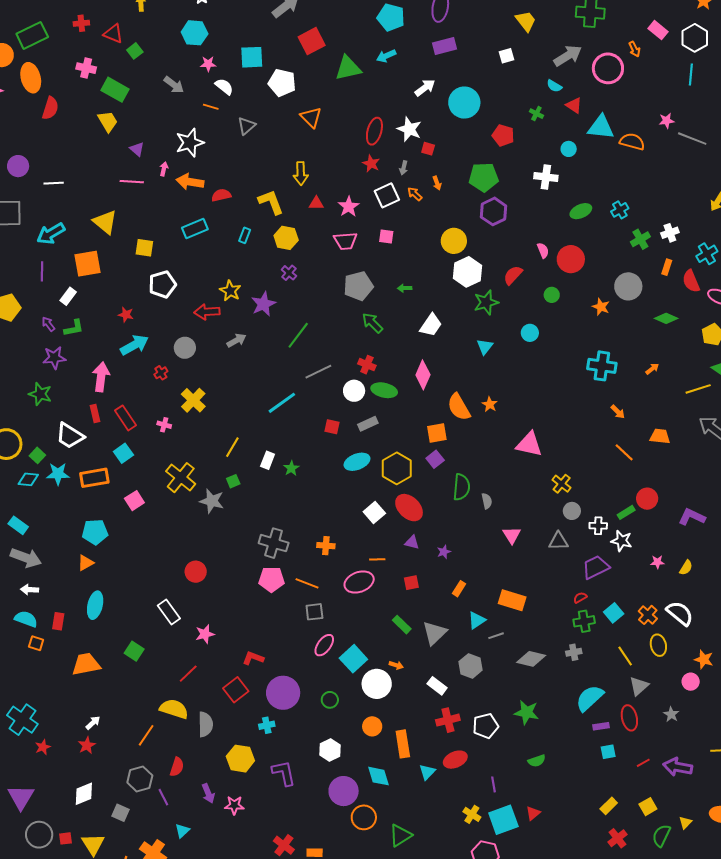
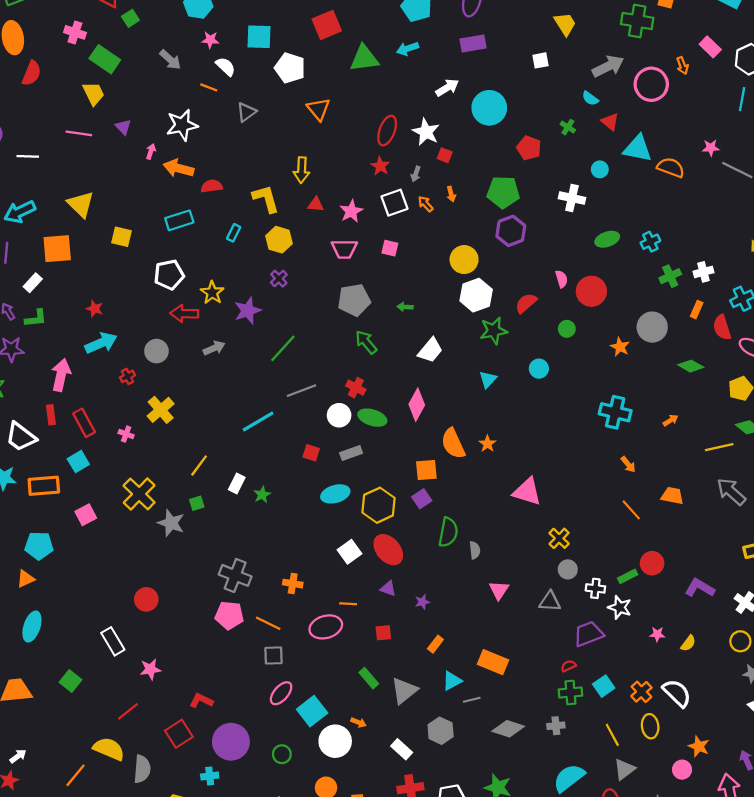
pink line: (132, 182) -> (79, 133), moved
white pentagon: (162, 284) -> (169, 275), moved

